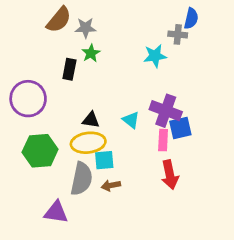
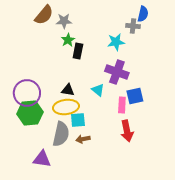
black rectangle: (69, 69) -> (78, 51), moved
purple circle: (28, 99) -> (27, 93), moved
purple cross: (166, 111) -> (117, 72), moved

